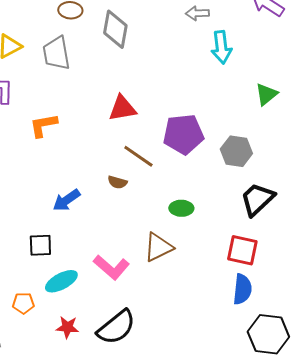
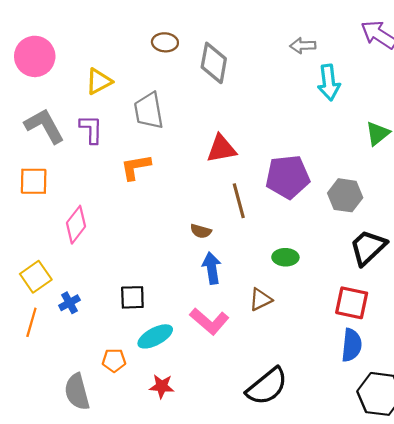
gray trapezoid: (56, 53) -> (149, 111), moved
brown line: (138, 156) -> (239, 201), turned 40
brown semicircle: (117, 182) -> (201, 231), moved
blue arrow: (66, 200) -> (212, 268), moved, turned 116
brown triangle: (158, 247) -> (260, 300), size x0.7
black semicircle: (116, 327) -> (267, 386), moved

